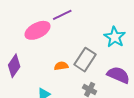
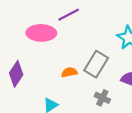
pink ellipse: (38, 30) -> (41, 33), turned 30

